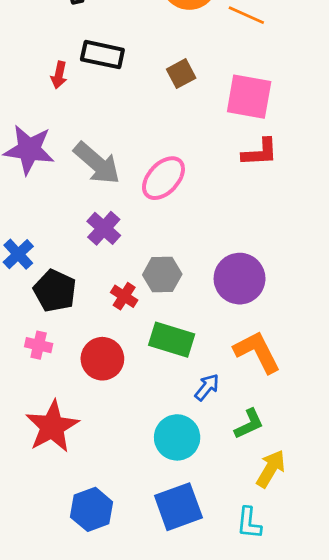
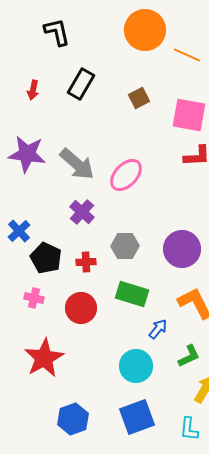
black rectangle: (102, 55) -> (81, 84), turned -72
red arrow: (59, 75) -> (33, 90), moved
red cross: (124, 296) -> (86, 262), moved, turned -36

